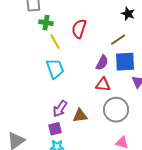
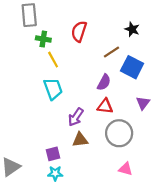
red semicircle: (79, 29) -> (79, 31), moved
brown line: (118, 40) -> (112, 52), moved
blue square: (125, 62) -> (132, 67), moved, turned 30
purple arrow: (60, 109) -> (76, 117), moved

